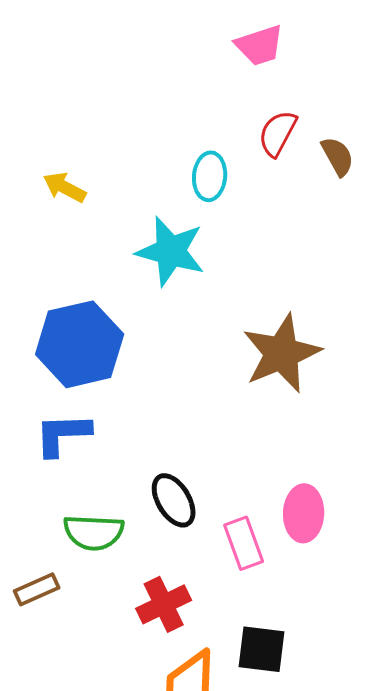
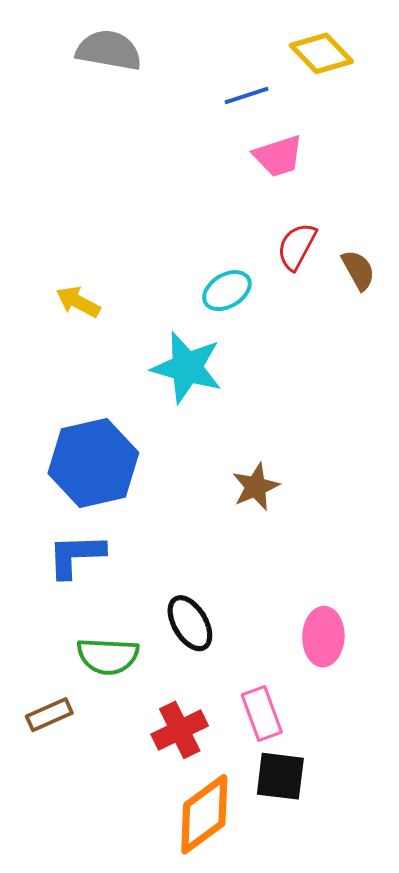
cyan ellipse: (210, 176) -> (227, 291), turned 54
brown star: (282, 353) -> (256, 487), moved, size x0.6
pink rectangle: (244, 543) -> (262, 714), moved

